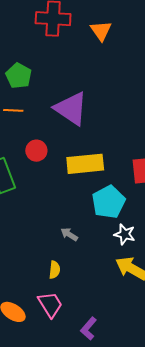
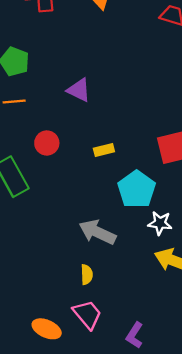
purple triangle: (71, 109) -> (79, 90), size x0.6
yellow rectangle: (85, 164) -> (104, 150), size x0.5
gray arrow: (69, 234) -> (97, 232), size x1.8

